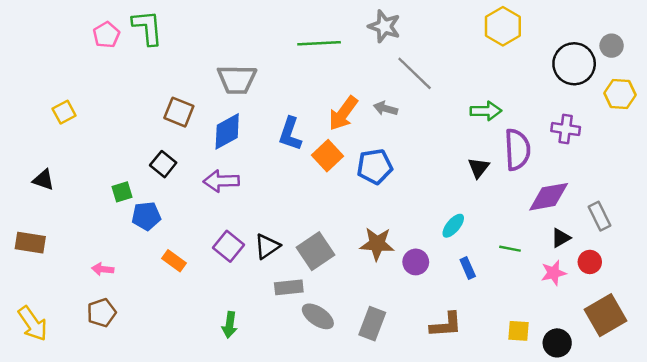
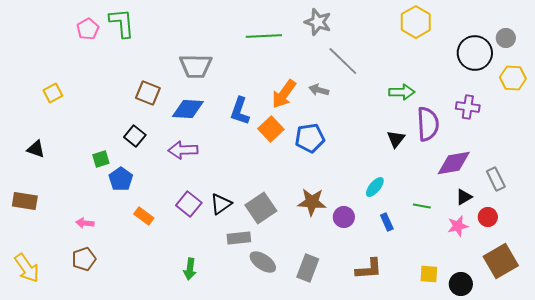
blue diamond: (227, 131) -> (188, 109), turned 32
blue pentagon: (146, 216) -> (121, 179), turned -30

